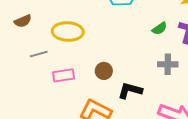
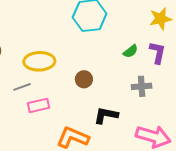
gray line: (39, 54) -> (22, 87), moved
brown circle: (104, 71) -> (84, 79), moved

